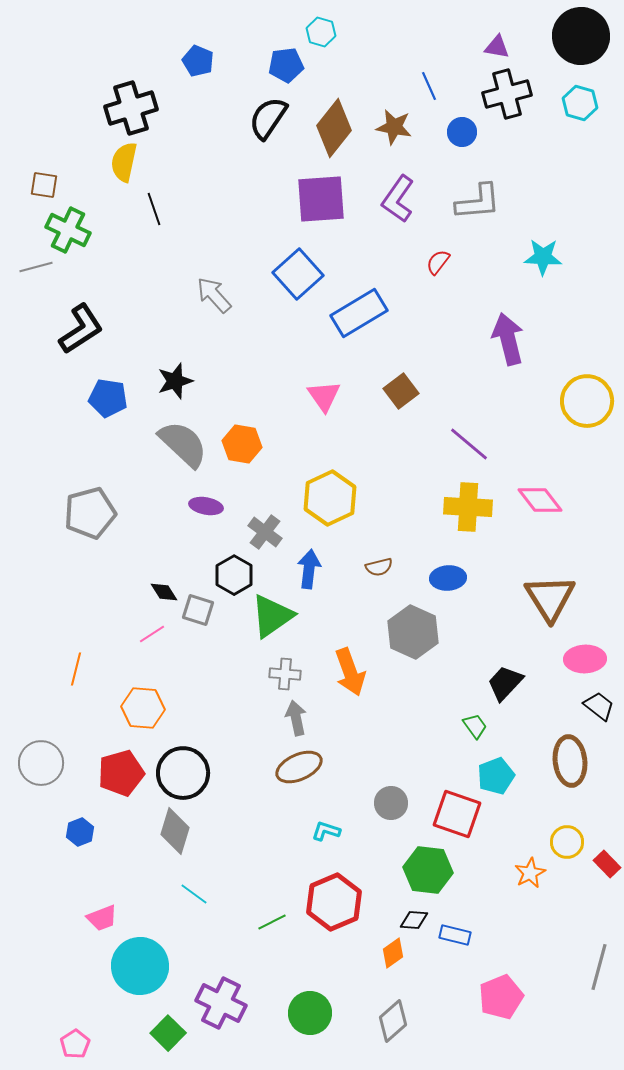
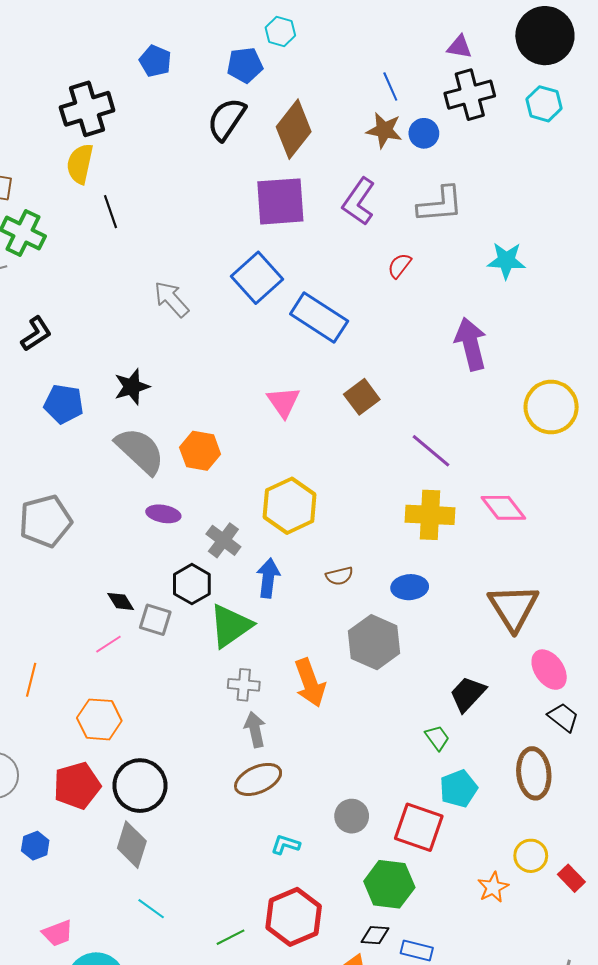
brown star: (394, 127) -> (384, 130), moved
blue rectangle: (359, 313) -> (319, 317), turned 64
black L-shape: (81, 329) -> (36, 334), size x0.7
pink ellipse: (585, 659) -> (549, 670), turned 57

